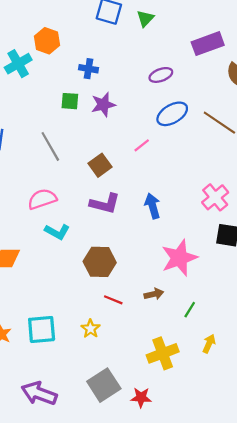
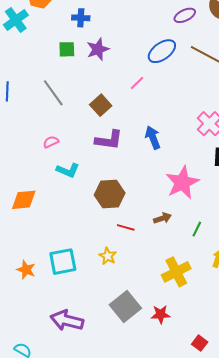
purple ellipse: (161, 75) -> (185, 15), moved
pink semicircle: (42, 199) -> (51, 142), size x0.6

